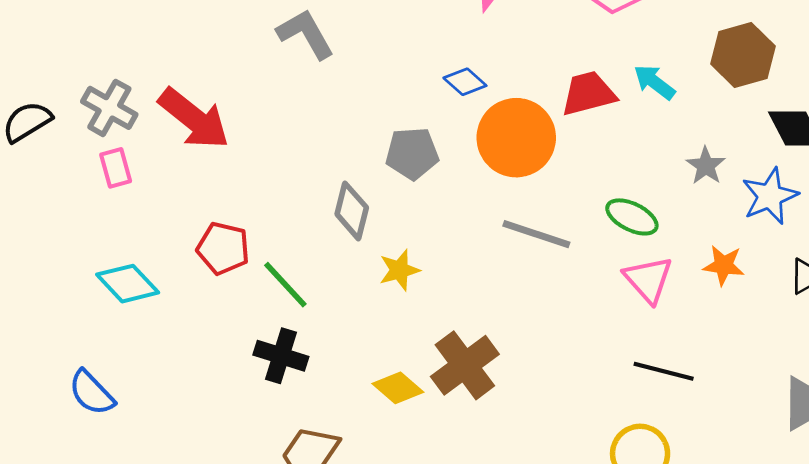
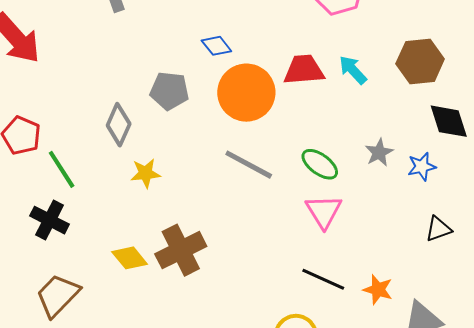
gray star: (706, 166) -> (379, 153), moved
blue star: (770, 196) -> (422, 167), size x0.7
orange star: (724, 265) -> (378, 290), moved

